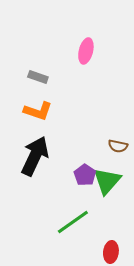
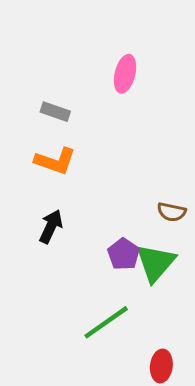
black arrow: (35, 156) -> (51, 226), size x0.6

